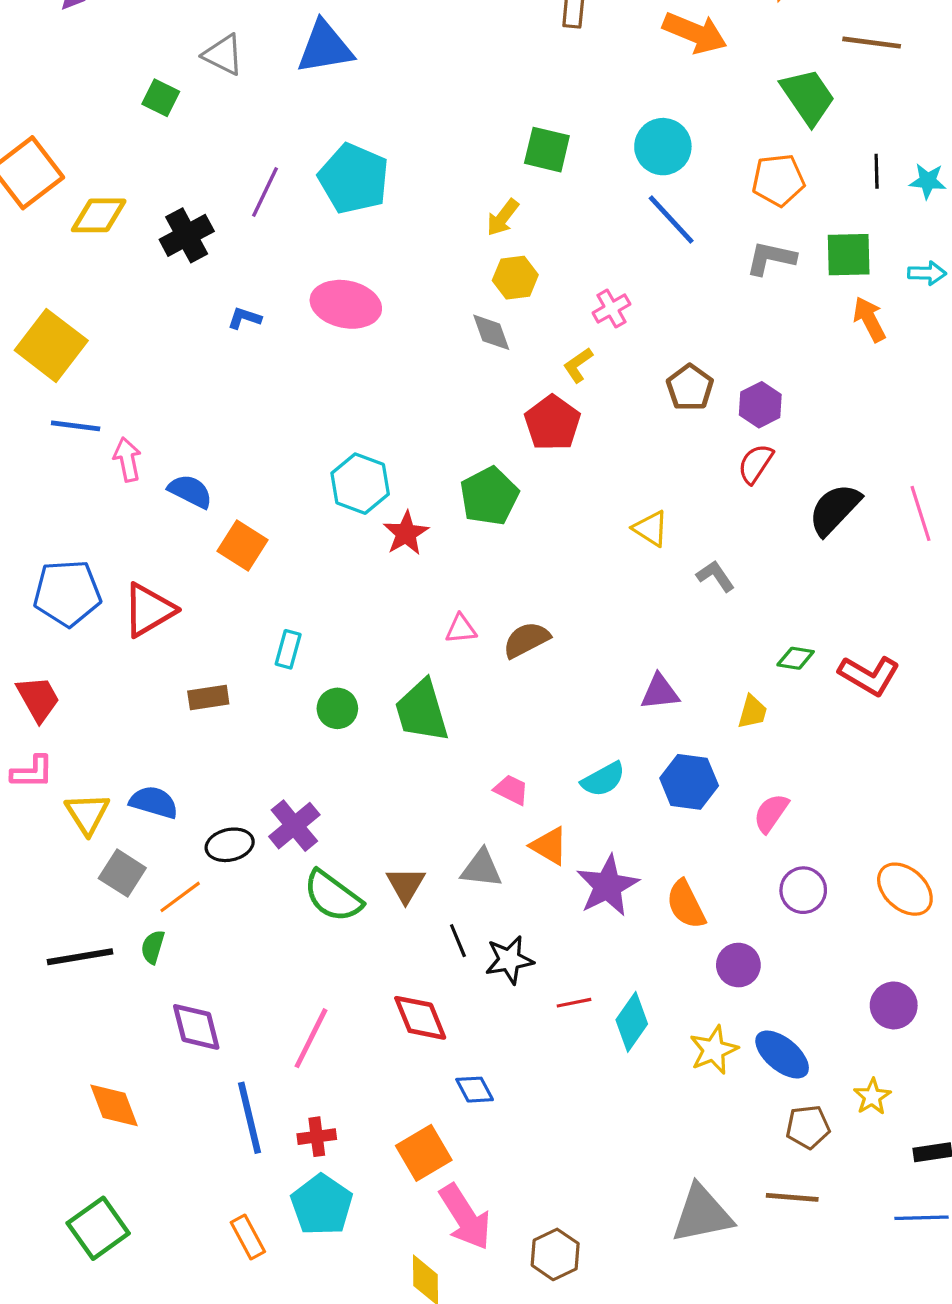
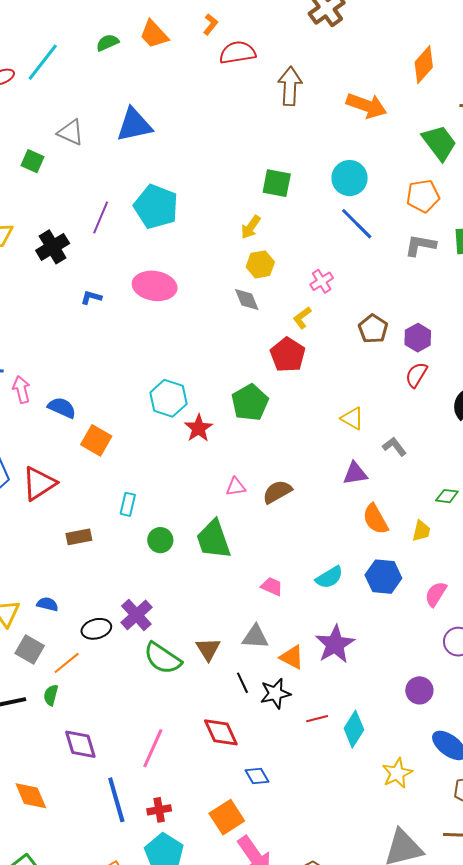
purple triangle: (660, 692) -> (355, 473), moved
blue semicircle: (154, 802) -> (48, 604), size x0.7
orange triangle: (549, 846) -> (292, 657), moved
orange semicircle: (686, 904) -> (375, 519), moved
yellow star: (714, 1050) -> (397, 773), moved

